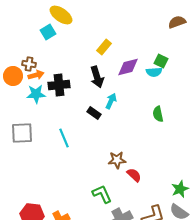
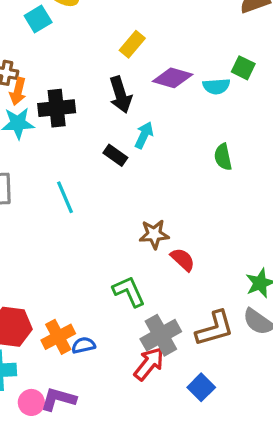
green square: (161, 61) -> (243, 68), moved
purple diamond: (128, 67) -> (173, 78), turned 30
orange arrow: (36, 75) -> (18, 91), turned 119

